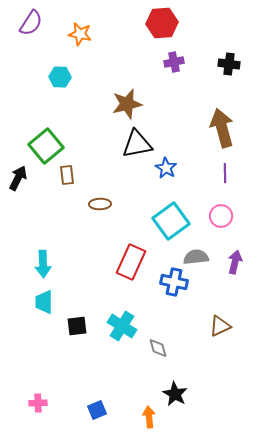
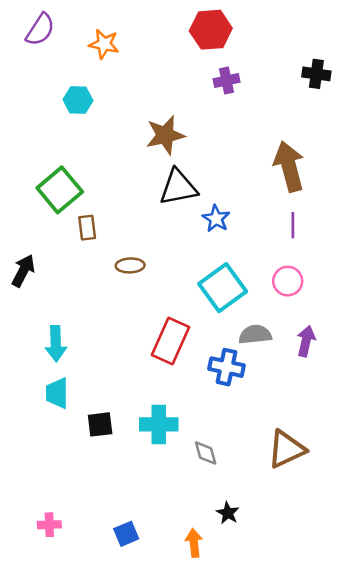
black cross: (229, 64) -> (316, 74), moved
black arrow: (18, 178) -> (23, 271), moved
cyan cross: (122, 326) -> (159, 424), turned -32
brown triangle: (220, 326) -> (286, 449), moved, size x1.4
black star: (175, 394) -> (228, 513), size x0.7

